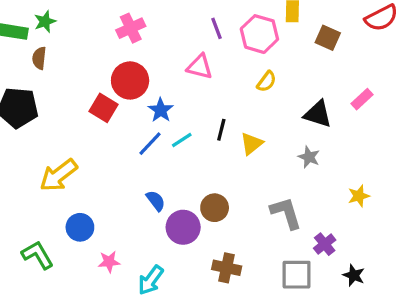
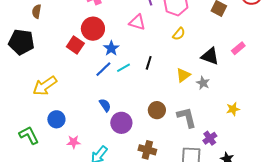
yellow triangle: (252, 144) -> (183, 75), moved
brown circle: (215, 208) -> (157, 110), moved

